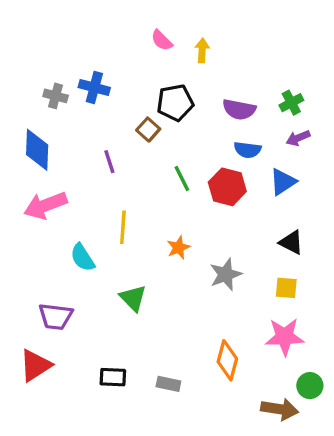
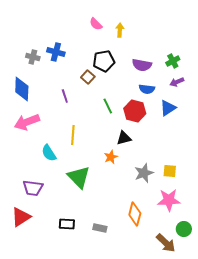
black triangle: (291, 242) -> (124, 138), moved, turned -42
orange star: (179, 247) -> (111, 157), moved
gray star: (226, 274) -> (144, 173), moved
green triangle: (133, 298) -> (79, 177), size x1.4
brown arrow: (280, 409) -> (166, 243), turned 35

